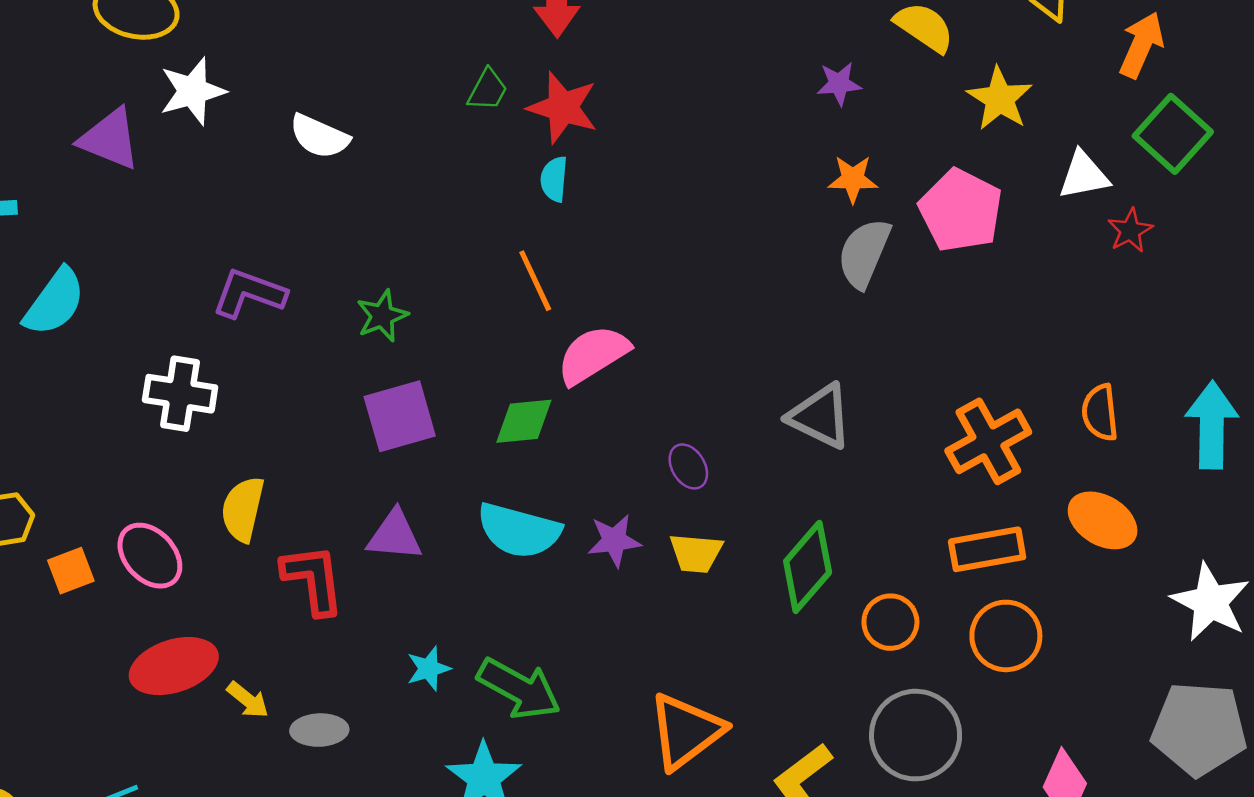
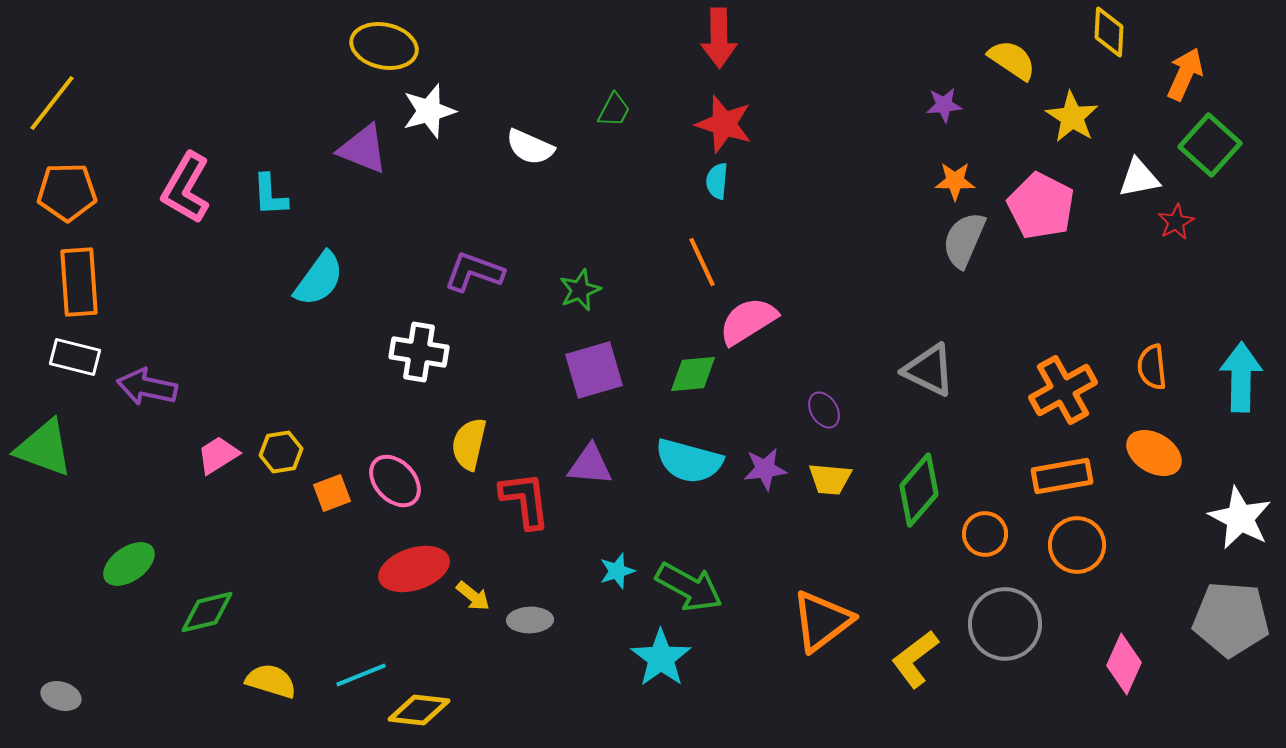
green trapezoid: (488, 90) -> (614, 110), moved

